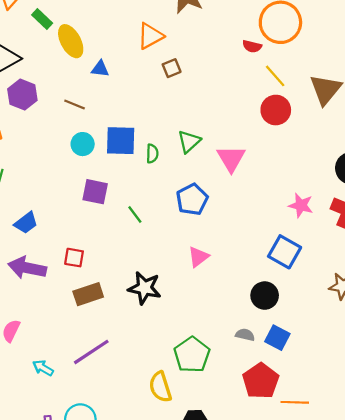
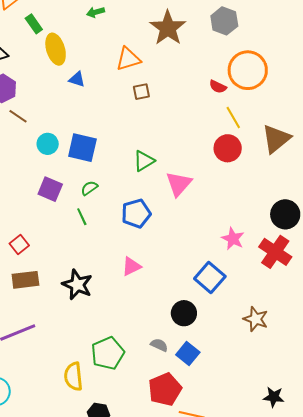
brown line: (75, 104) -> (18, 116), moved
green semicircle: (152, 154) -> (89, 188), moved, turned -138
red square: (74, 258) -> (19, 244), turned 30

